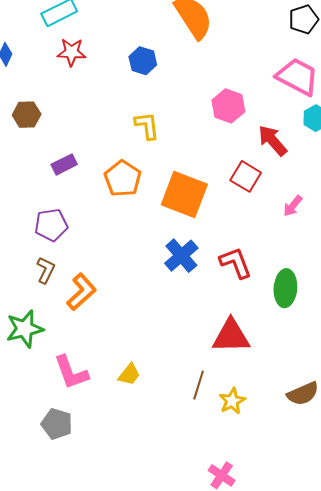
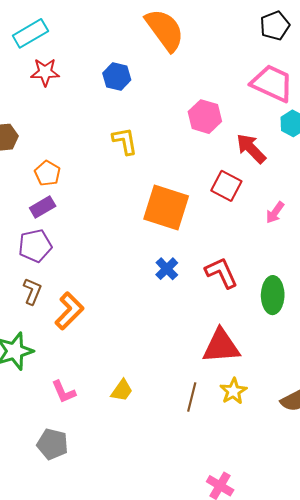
purple rectangle: (64, 164) -> (43, 207), moved
orange pentagon: (123, 179) -> (47, 173), moved, size x0.7
blue cross: (181, 256) -> (167, 269), size x0.7
pink L-shape: (71, 372) -> (64, 392), size x0.7
yellow star: (232, 401) -> (233, 391), moved

